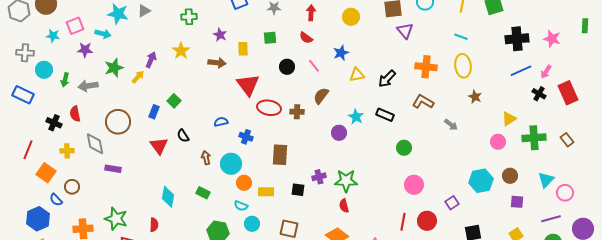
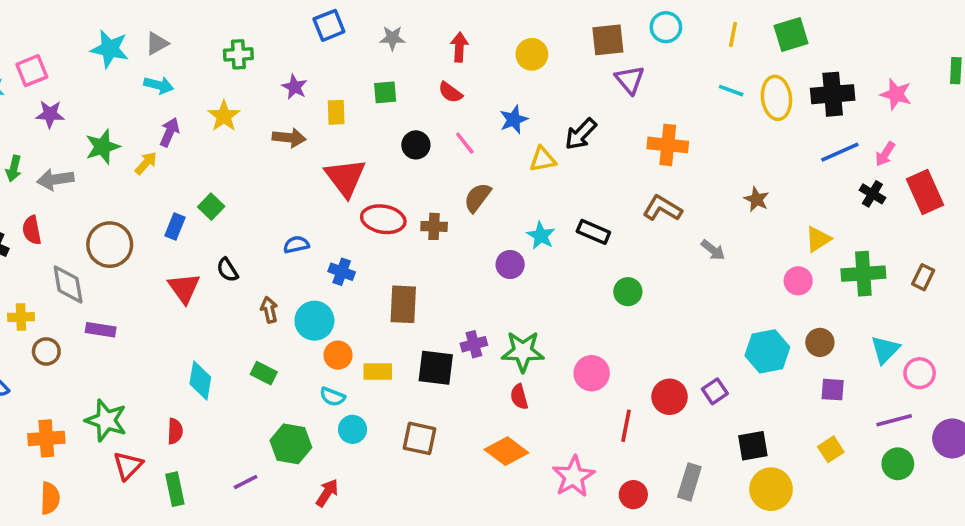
cyan arrow: (103, 34) -> (159, 85), moved
yellow ellipse: (463, 66) -> (776, 98), moved
black arrow: (387, 79) -> (581, 134), moved
brown rectangle: (567, 140) -> (923, 277), turned 64
yellow cross: (67, 151) -> (21, 317), moved
pink circle: (414, 185) -> (592, 373), moved
brown circle: (72, 187) -> (46, 351), moved
black square: (298, 190) -> (436, 368), size x1.5
red circle: (427, 221) -> (670, 397), moved

